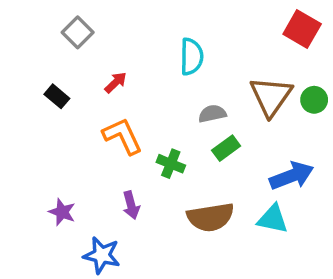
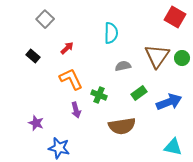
green rectangle: (226, 148) -> (139, 93), moved
purple arrow: (131, 205) -> (76, 110), moved
cyan triangle: (273, 219) -> (173, 147), moved

